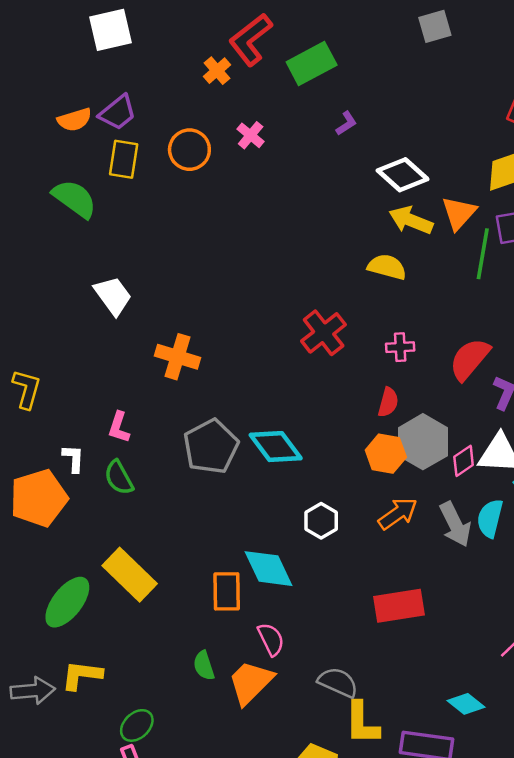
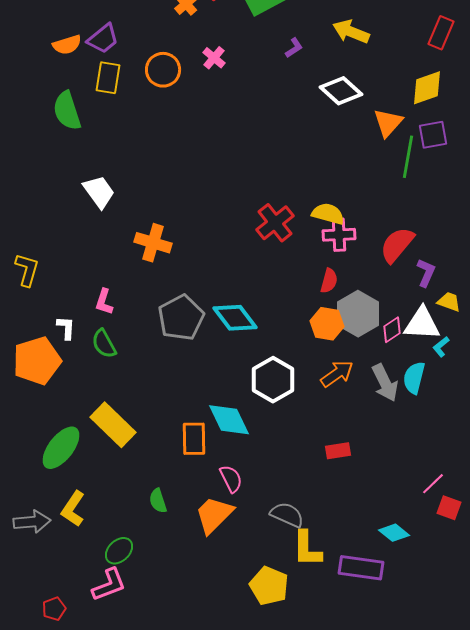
green semicircle: (75, 199) -> (67, 111), turned -144
yellow arrow: (411, 220) -> (351, 32), moved
yellow semicircle: (387, 267) -> (328, 214), moved
pink cross: (400, 347) -> (339, 235), size x1.4
white hexagon: (321, 521) -> (273, 380), size x1.5
red rectangle: (399, 606) -> (338, 451), size x0.6
green semicircle: (204, 666) -> (158, 501), moved
yellow L-shape: (82, 675) -> (73, 509), turned -63

